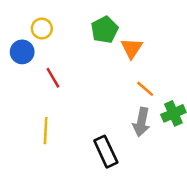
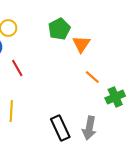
gray arrow: (141, 122) -> (89, 128), moved

